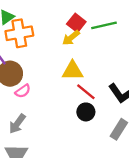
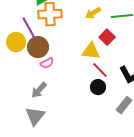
red square: (76, 23) -> (107, 37), moved
yellow arrow: (71, 38) -> (93, 13), moved

